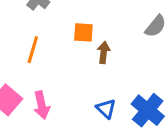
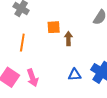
blue triangle: (106, 109) -> (75, 75), turned -40

